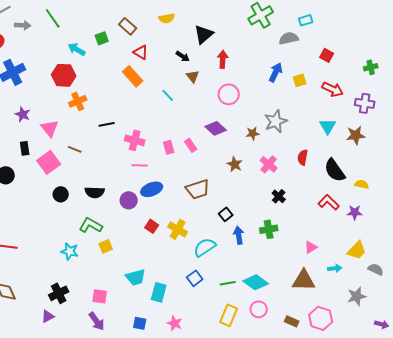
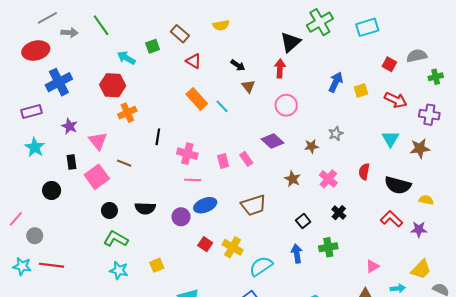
cyan rectangle: (306, 20) -> (367, 27), size x1.5
black triangle: (204, 34) -> (290, 42), moved
gray semicircle: (289, 38) -> (417, 56), moved
orange rectangle: (133, 76) -> (197, 99), moved
gray star: (276, 121) -> (336, 134), size x0.6
black line: (107, 124) -> (158, 137), turned -70
black semicircle: (335, 170) -> (398, 185), turned -40
black square: (226, 214) -> (303, 221), moved
green L-shape: (91, 225) -> (116, 239), moved

